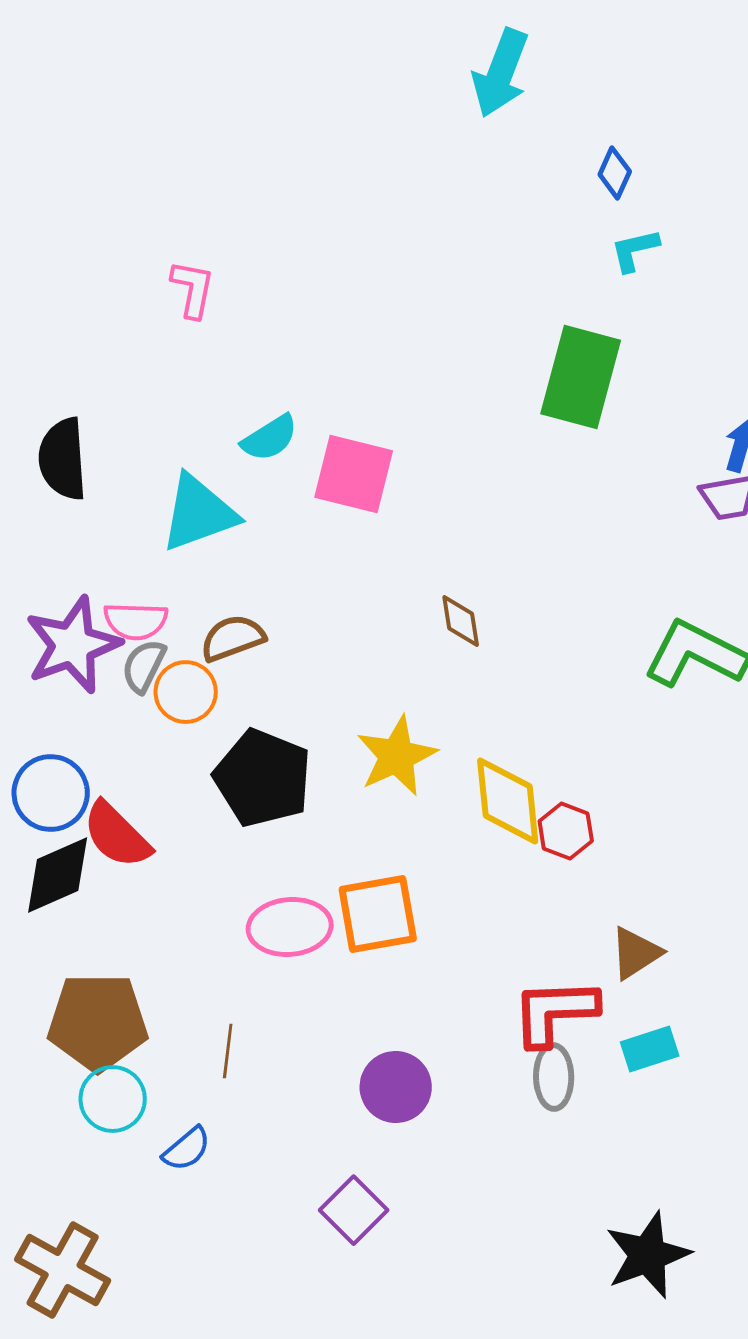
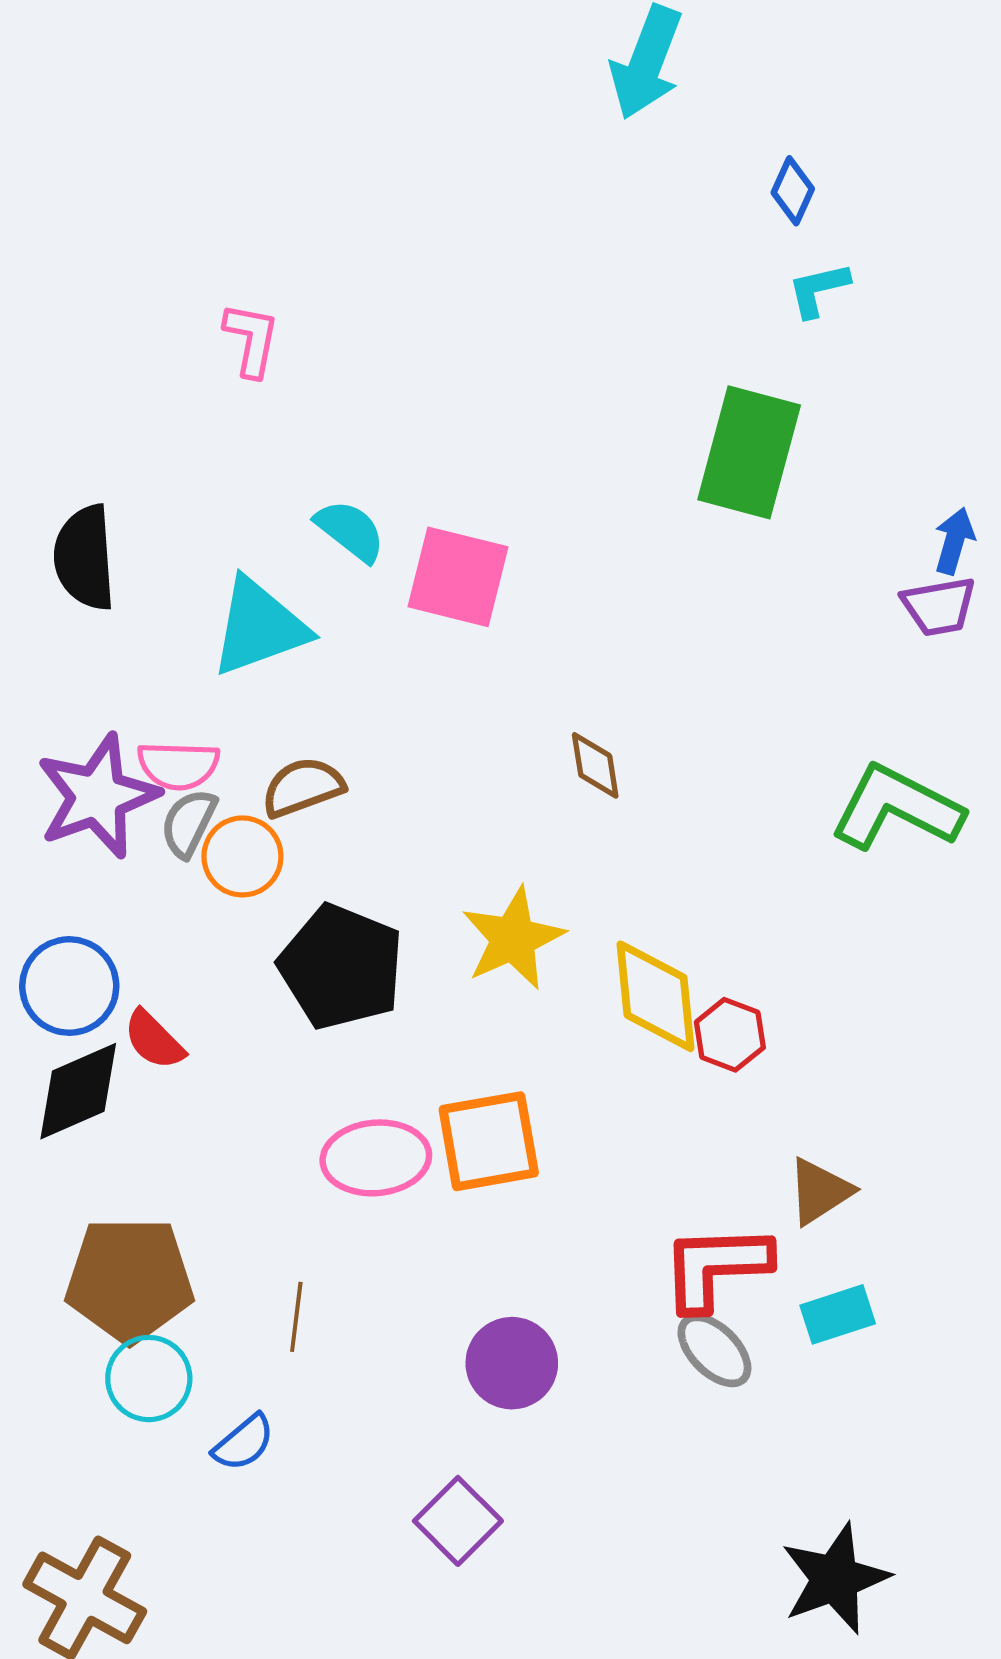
cyan semicircle: (270, 438) -> (350, 531), turned -110
red semicircle: (117, 835) -> (154, 1040), size x0.7
gray ellipse: (554, 1077) -> (714, 1350), turned -44

